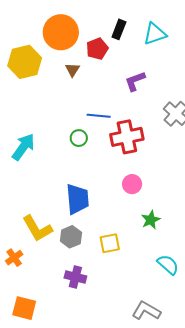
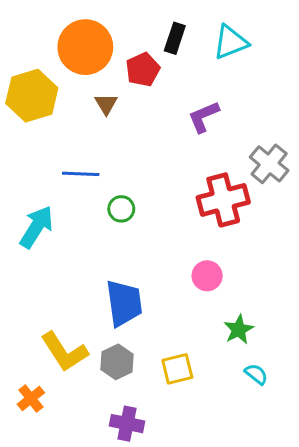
blue line: (99, 116) -> (81, 174), moved
red cross: (127, 137) -> (223, 200), moved
cyan semicircle: (168, 265) -> (256, 374), moved, size x0.7

